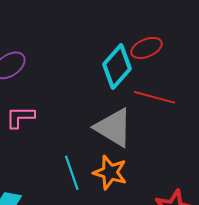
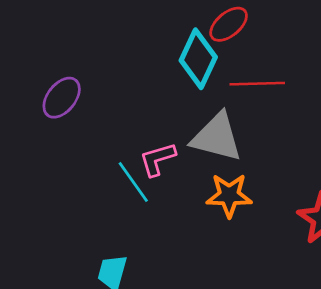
pink L-shape: (20, 117) -> (158, 159), moved
cyan line: (72, 173) -> (133, 182), moved

